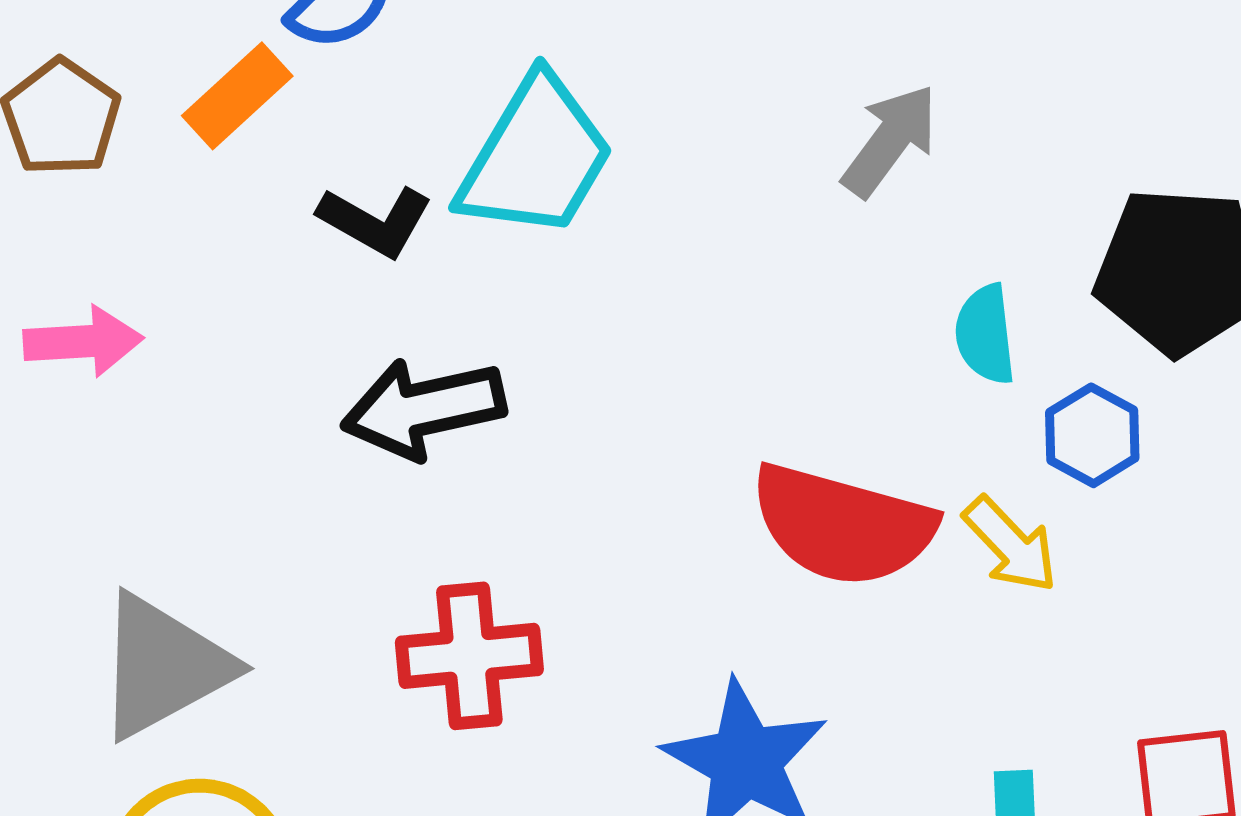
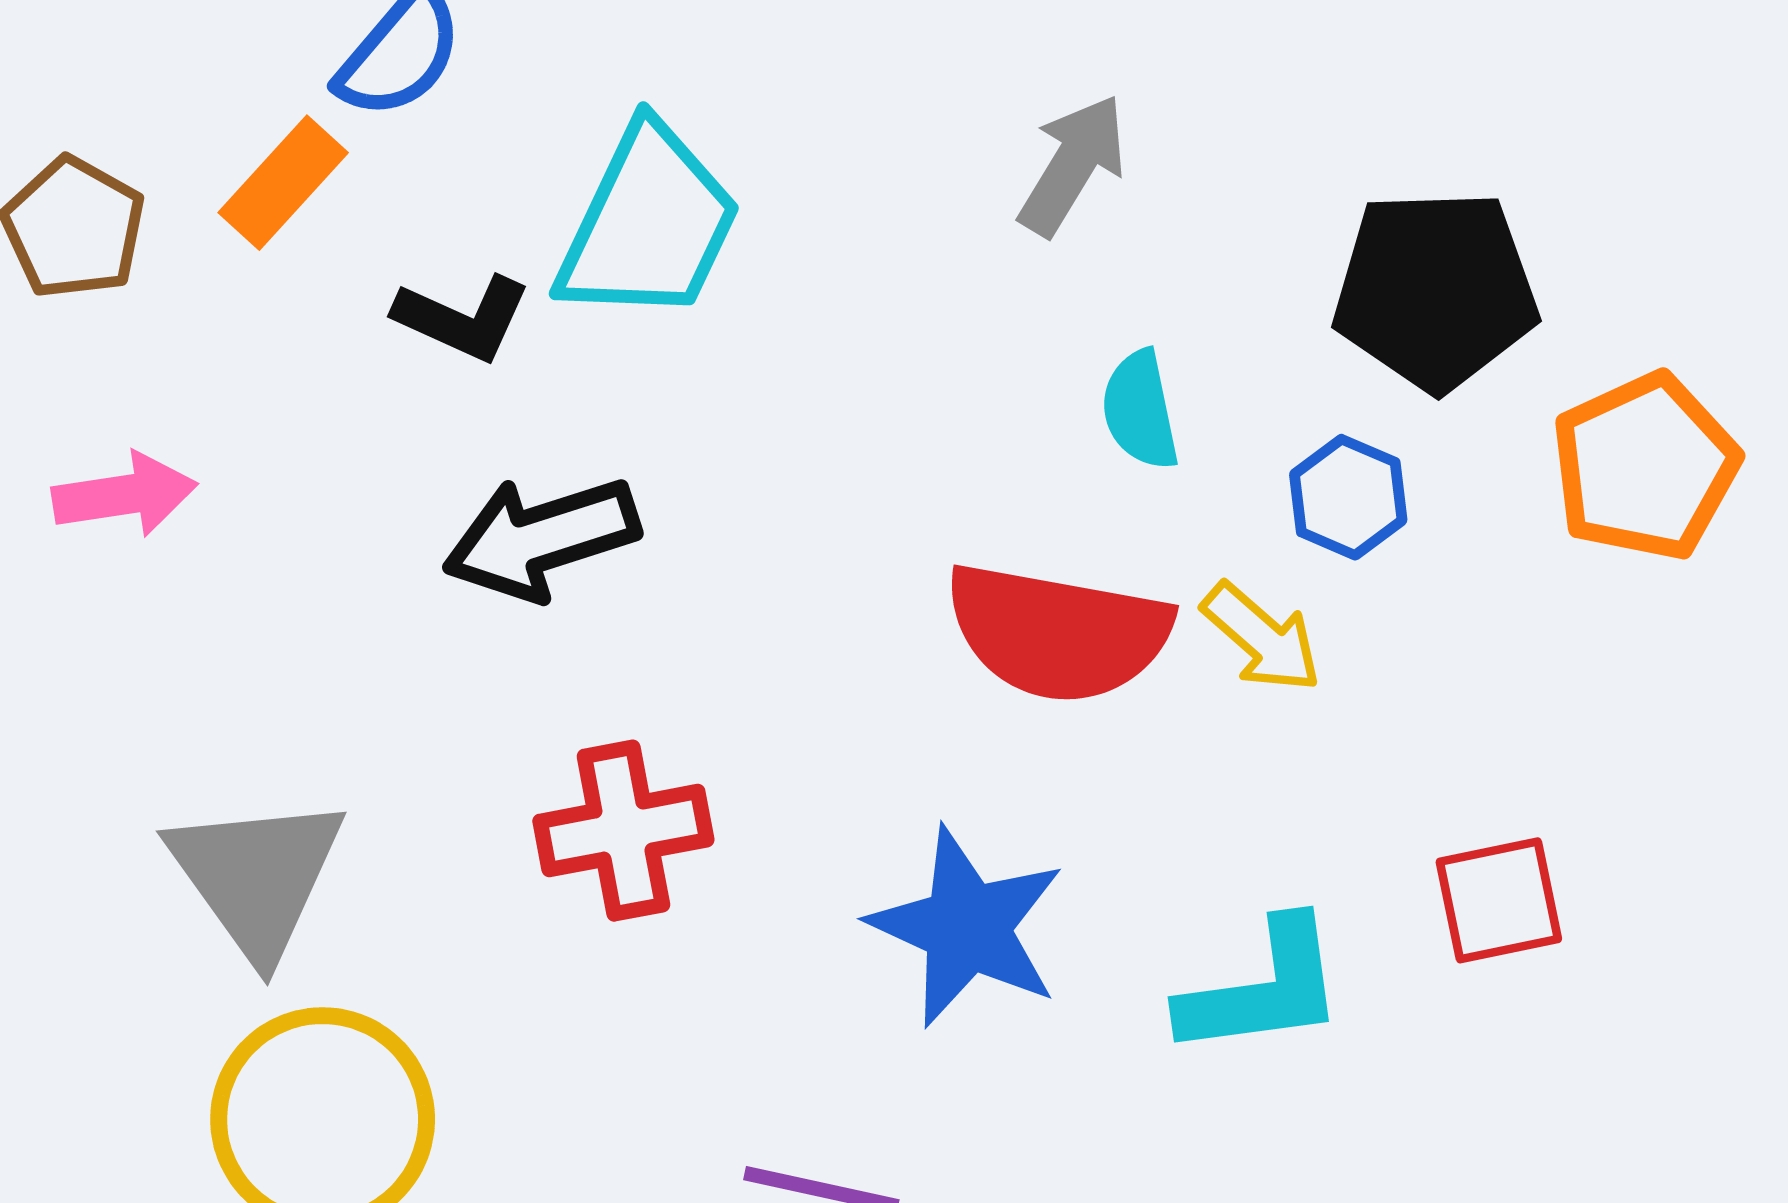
cyan semicircle: (985, 334) -> (1140, 410), moved
gray triangle: (163, 666) -> (257, 876), turned -32

